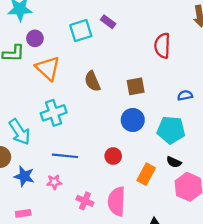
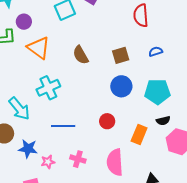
blue semicircle: (185, 95) -> (156, 52), moved
black semicircle: (174, 162) -> (163, 121), turned -32
pink star: (54, 182) -> (48, 162), moved
pink cross: (85, 201) -> (78, 159), moved

